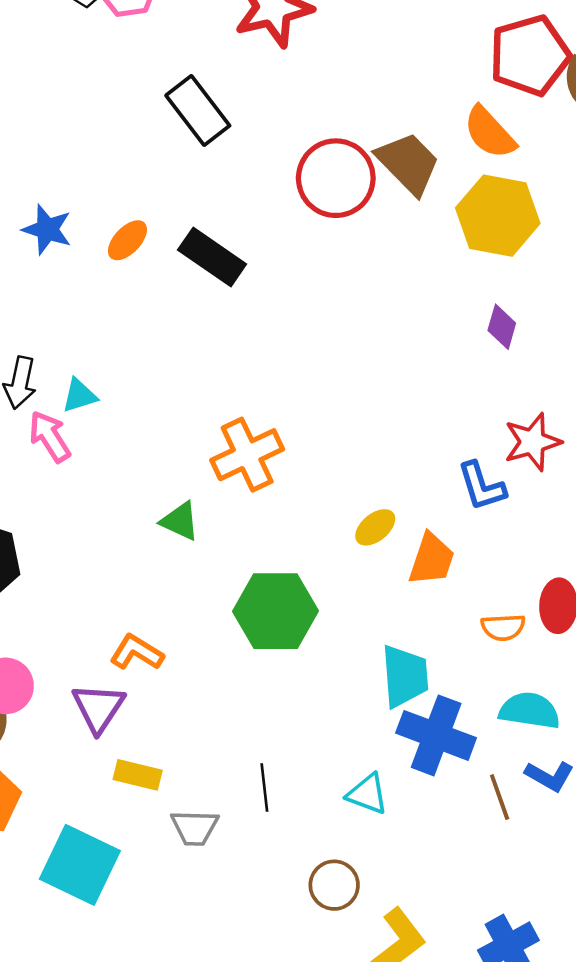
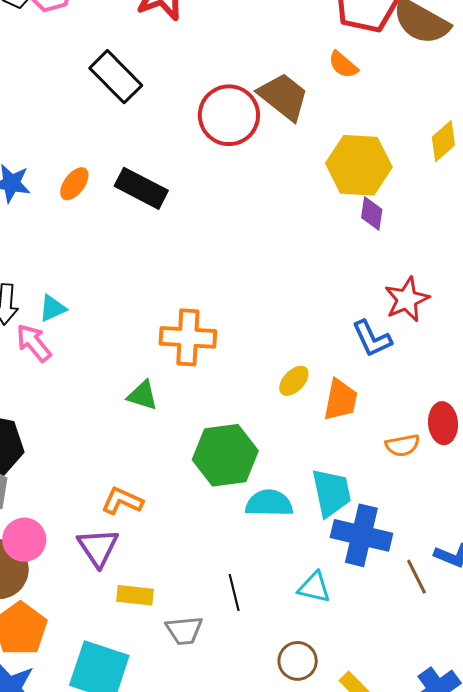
orange semicircle: (490, 133) -> (343, 65), size x0.7
yellow hexagon: (498, 216) -> (359, 165), moved
orange cross: (247, 455) -> (188, 337), turned 36
cyan semicircle: (530, 711) -> (269, 503), moved

